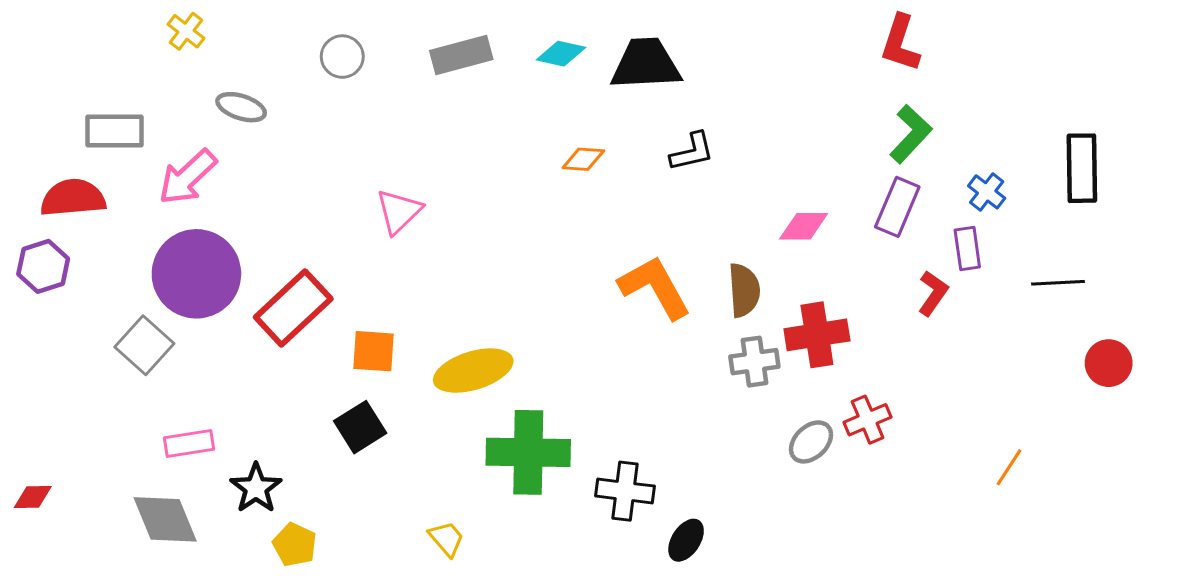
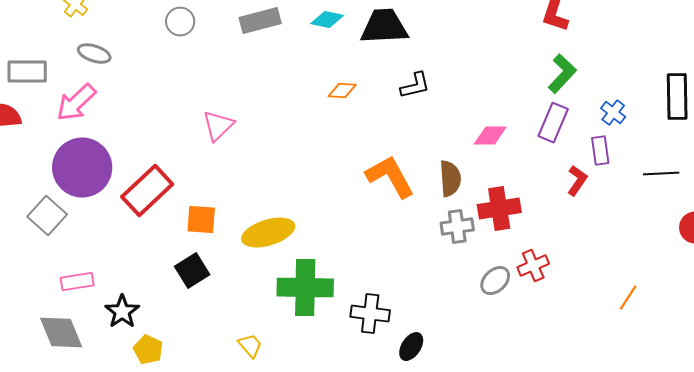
gray ellipse: (241, 107) -> (94, 54), moved

